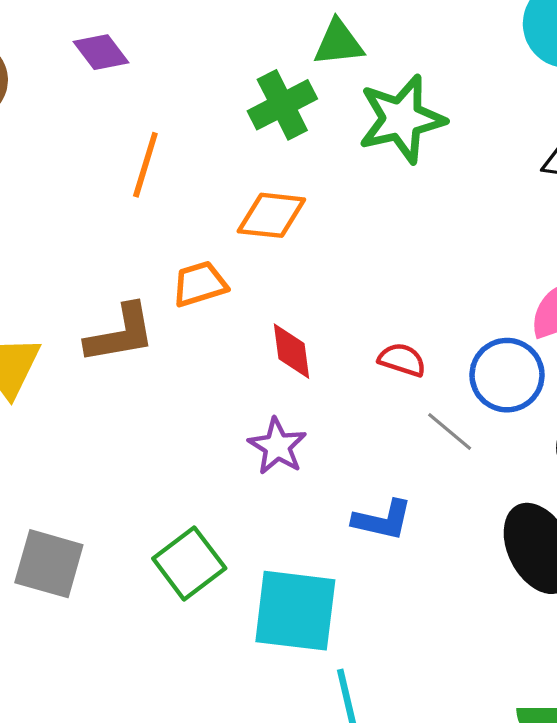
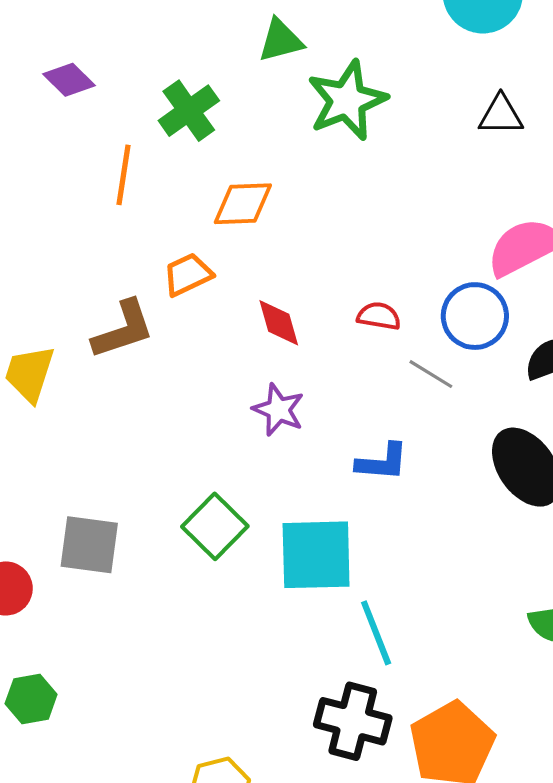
green cross: (282, 105) -> (189, 111), moved

